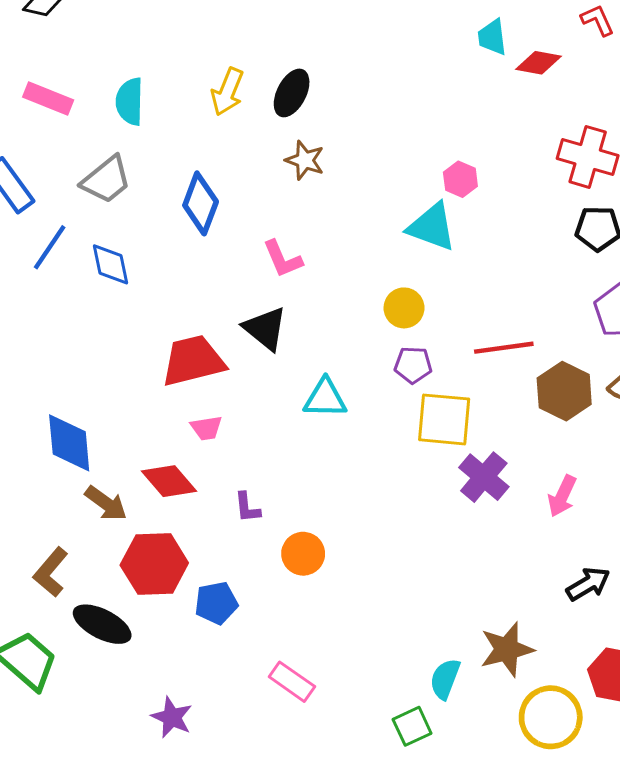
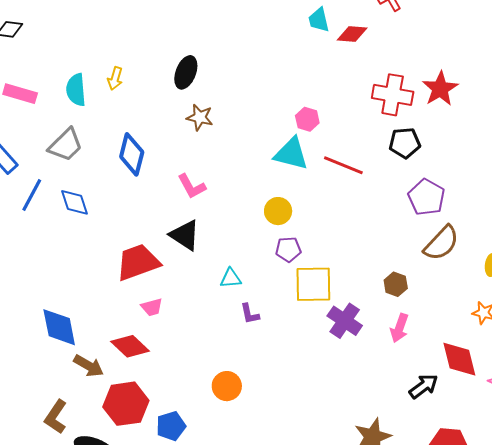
yellow arrow: (227, 92) -> (115, 78), moved, size x0.7
red line: (504, 348) -> (343, 165), moved, turned 36
brown hexagon: (564, 391) -> (396, 284), moved, size x0.6
cyan triangle: (325, 398) -> (231, 278), size x0.7
purple L-shape: (247, 507) -> (250, 314), moved

